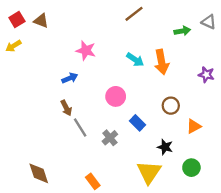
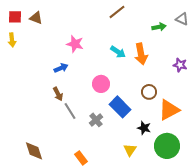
red square: (17, 20) -> (15, 17), turned 32
yellow arrow: (13, 46) -> (12, 40), turned -64
blue rectangle: (137, 123) -> (120, 107), size x1.5
orange triangle: (194, 126) -> (169, 110), size x1.6
green circle: (191, 168) -> (167, 146), size x1.6
yellow triangle: (149, 172) -> (130, 150), size x0.6

